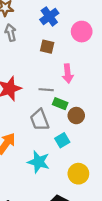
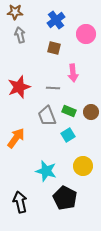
green rectangle: (60, 104) -> (69, 111), moved
brown circle: (76, 116) -> (91, 112), moved
cyan star: (39, 162) -> (46, 171), moved

